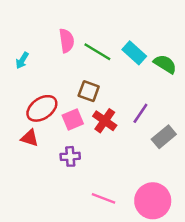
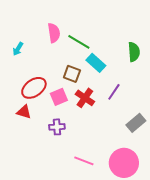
cyan rectangle: (134, 53) -> (96, 63), moved
green semicircle: (165, 64) -> (134, 52), turned 54
gray rectangle: (164, 137) -> (136, 123), moved

